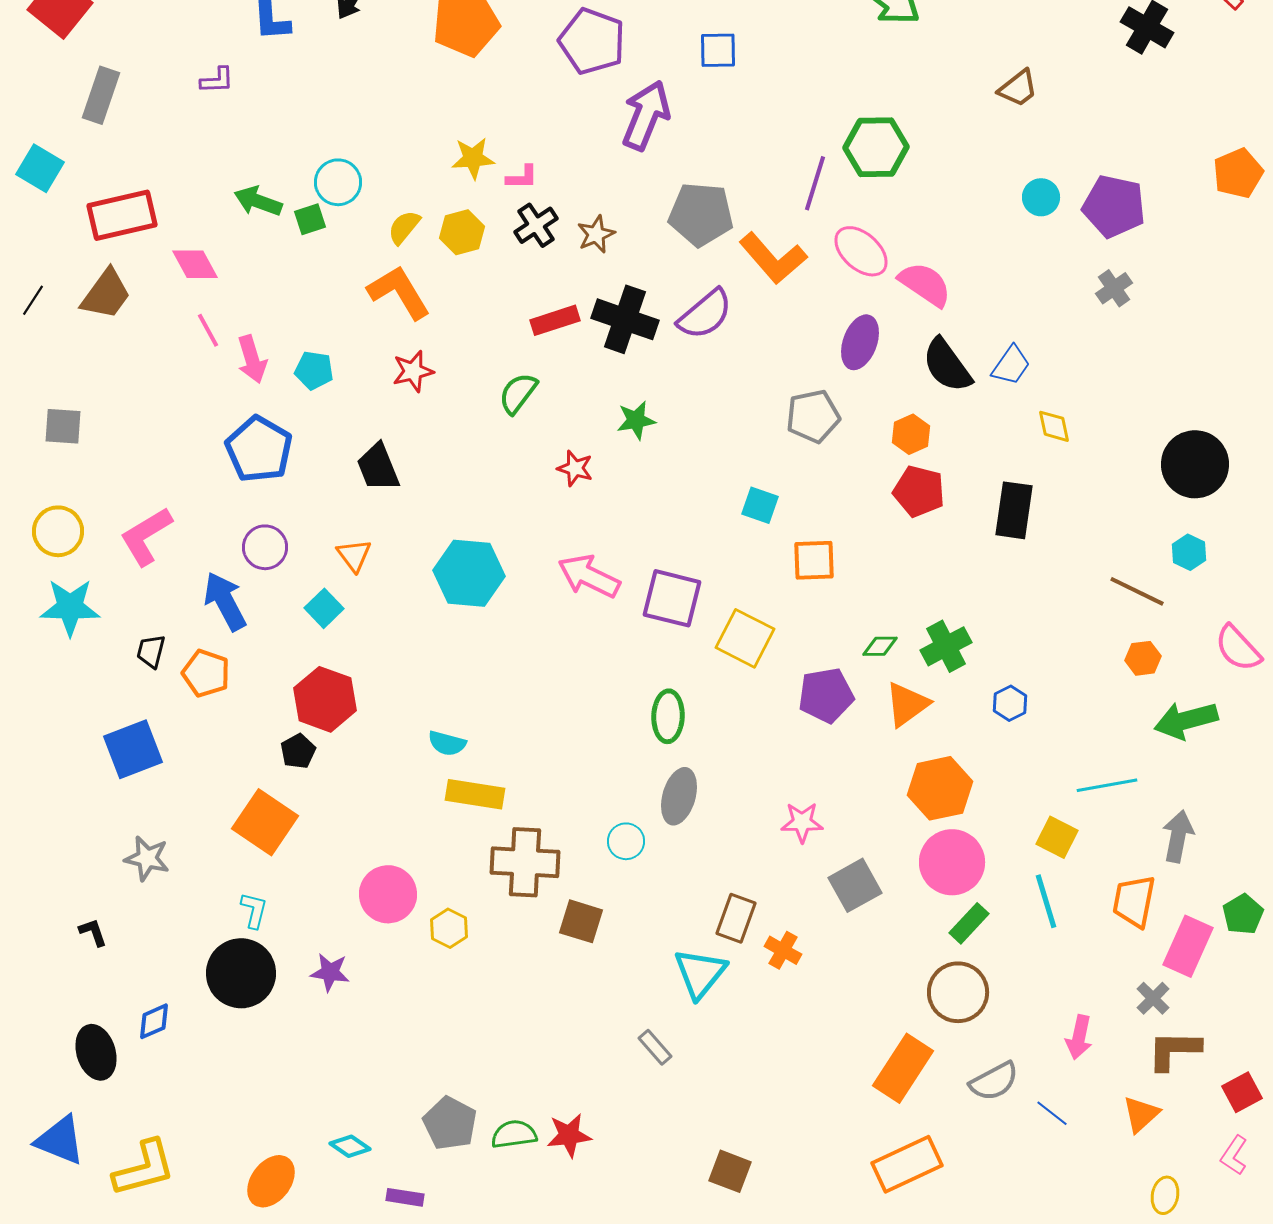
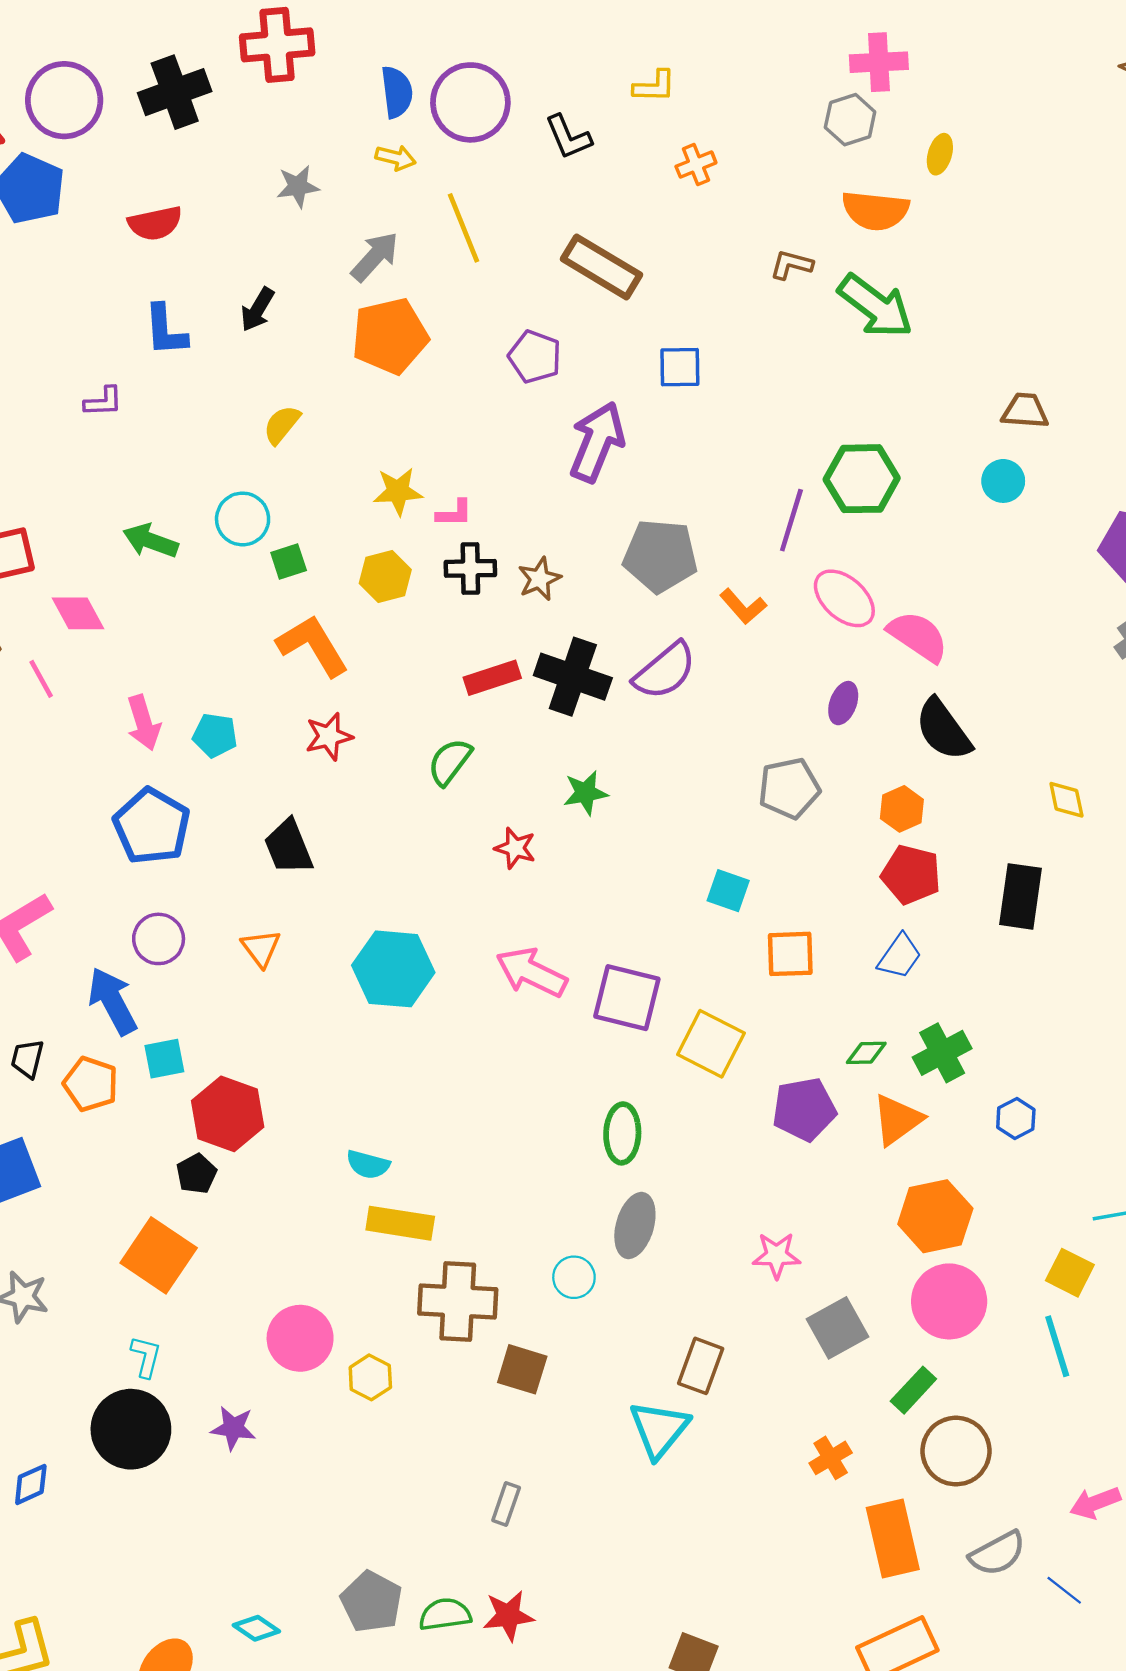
purple pentagon: (592, 41) -> (535, 357), size x0.7
brown trapezoid: (1018, 88) -> (1025, 411), turned -138
cyan circle: (1041, 197) -> (1003, 481), moved
green square: (310, 219) -> (289, 562), moved
black cross: (536, 225) -> (470, 568), turned 33
yellow semicircle: (404, 227) -> (282, 425), moved
orange L-shape: (773, 258) -> (743, 606), size x0.6
pink line: (208, 330) -> (41, 679), moved
purple ellipse: (860, 342) -> (843, 703), size x0.7
blue trapezoid: (1011, 365) -> (900, 956), moved
cyan square: (324, 608) -> (164, 1059), moved, turned 33
green rectangle: (969, 923) -> (913, 1390), moved
orange cross: (783, 950) -> (831, 1458), moved, turned 30
pink arrow: (1079, 1037) -> (1095, 1503), turned 57
gray rectangle: (655, 1047) -> (506, 1504), moved, turned 60
orange rectangle: (903, 1068) -> (893, 1538), turned -46

